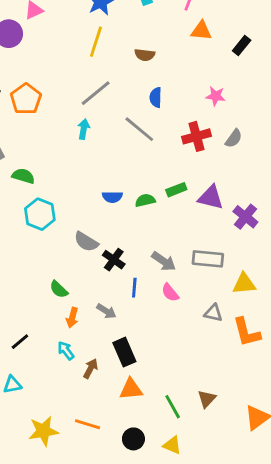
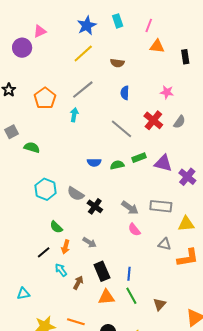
yellow line: (96, 42) -> (83, 54), turned 30
black rectangle: (242, 46) -> (185, 57), turned -48
orange pentagon: (26, 99) -> (45, 98), moved
gray line: (139, 129) -> (121, 129), moved
red cross: (197, 136) -> (153, 120), turned -36
cyan hexagon: (40, 214) -> (46, 189), moved
blue line: (134, 288) -> (129, 274), moved
orange L-shape: (247, 332) -> (188, 258), turned -85
black line: (20, 342) -> (44, 252), moved
green line: (173, 407) -> (131, 296), moved

